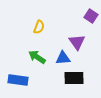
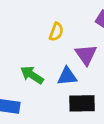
yellow semicircle: (39, 27) -> (56, 32), moved

